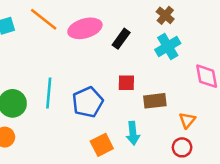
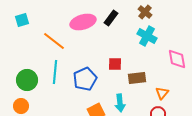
orange line: (44, 19) -> (54, 41), moved
black rectangle: (121, 39) -> (111, 18), moved
cyan cross: (168, 46) -> (147, 36), turned -30

